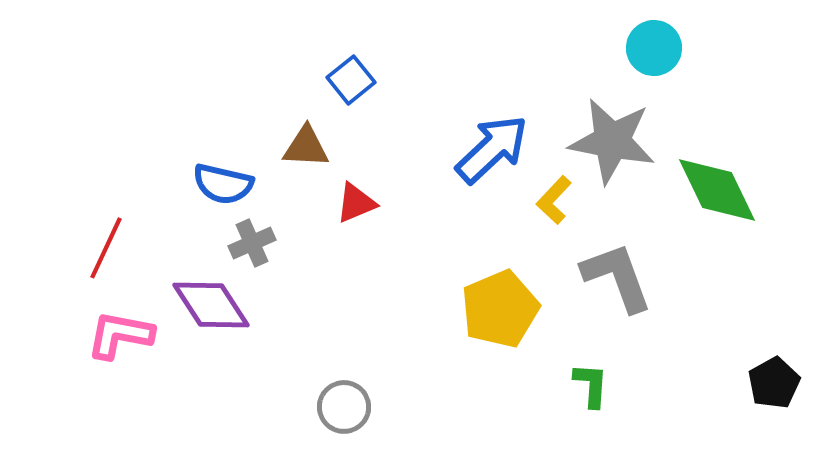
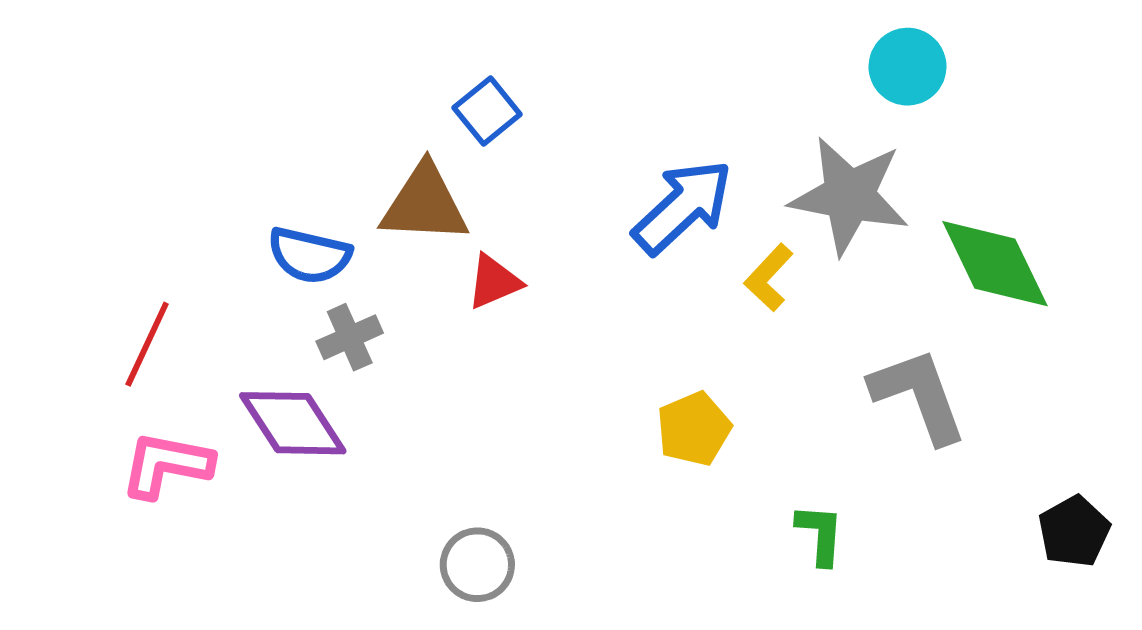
brown triangle: (306, 147) -> (425, 204), size x1.4
gray L-shape: (617, 277) -> (919, 395), moved
yellow pentagon: (500, 309) -> (694, 429), size x0.7

